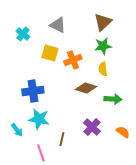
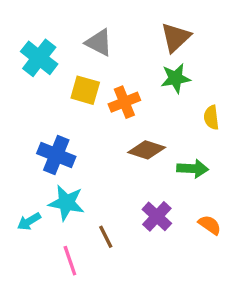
cyan cross: (23, 34) -> (39, 58), size x1.5
yellow semicircle: (103, 69) -> (211, 117), moved
blue cross: (33, 91) -> (56, 155), turned 30
cyan arrow: (17, 130) -> (29, 221), turned 96
brown line: (62, 139) -> (106, 237), turned -40

